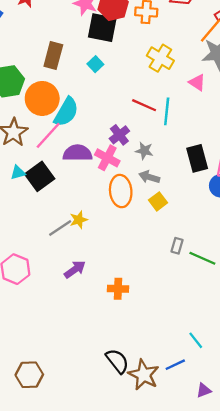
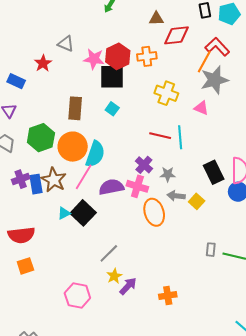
yellow square: (158, 201) -> (197, 201), moved
yellow star: (79, 220) -> (114, 276), moved

